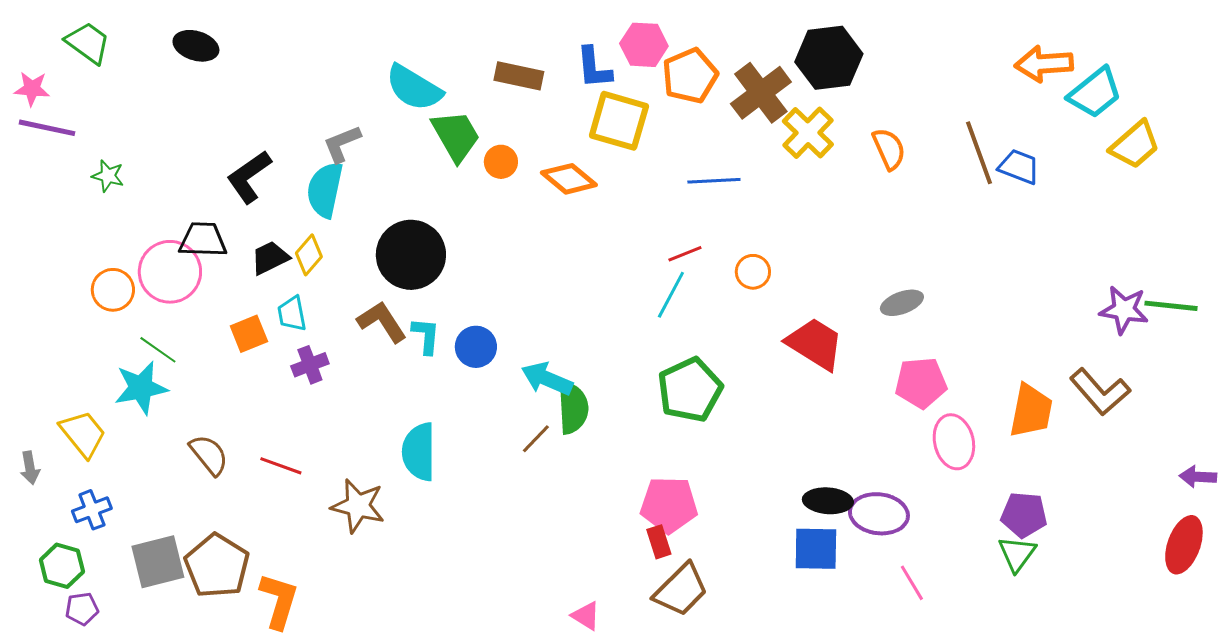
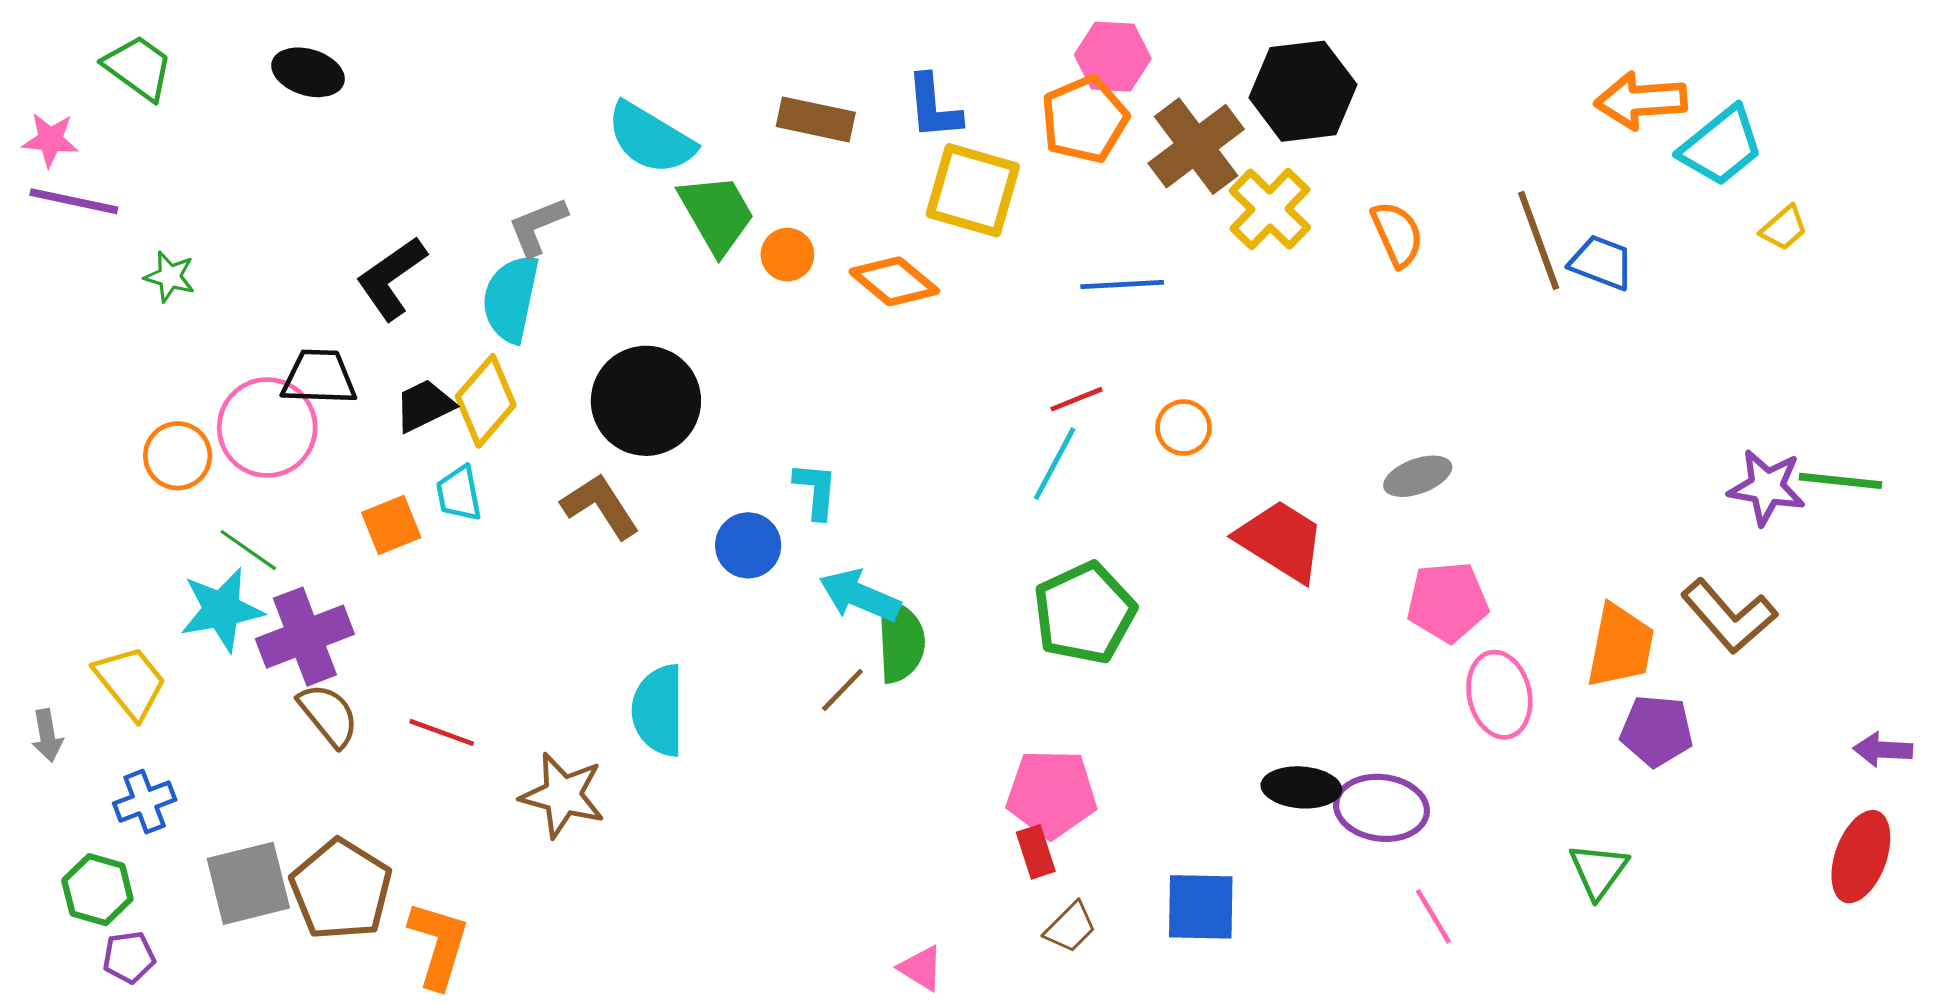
pink hexagon: (644, 45) -> (1113, 57), moved
yellow trapezoid: (1135, 145) -> (1784, 228), size x0.6
yellow diamond: (309, 255) -> (486, 401), size x1.4
cyan L-shape: (426, 336) -> (816, 490), moved
purple cross: (310, 365) -> (305, 637), moved, size x1.6
purple pentagon: (1024, 515) -> (1657, 731), moved
blue square: (816, 549) -> (1201, 907), moved
brown trapezoid: (681, 590) -> (1070, 927), size x0.6

